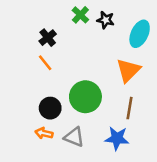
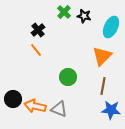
green circle: (85, 97) -> (68, 77), size x0.7
black circle: (50, 108) -> (13, 99), moved
orange arrow: (44, 133) -> (35, 106), size x1.5
blue star: (117, 138) -> (111, 110), moved

